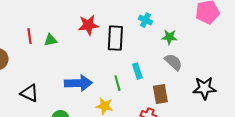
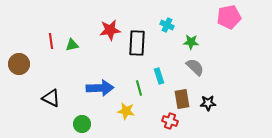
black star: (204, 88) -> (208, 103), moved, size x0.7

